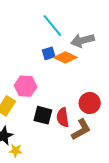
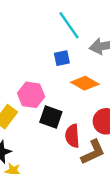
orange diamond: (65, 57) -> (85, 83), moved
black square: (43, 115) -> (51, 117), moved

